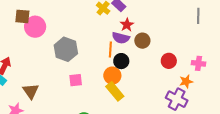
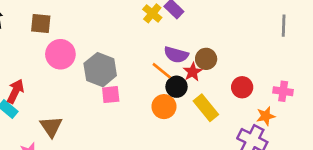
red star: (127, 25) -> (193, 72), moved
pink circle: (35, 27) -> (60, 54), moved
orange line: (110, 50) -> (162, 71), turned -56
pink square: (76, 80) -> (111, 95), moved
yellow rectangle: (115, 91) -> (206, 108), moved

